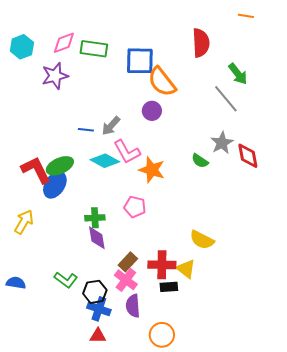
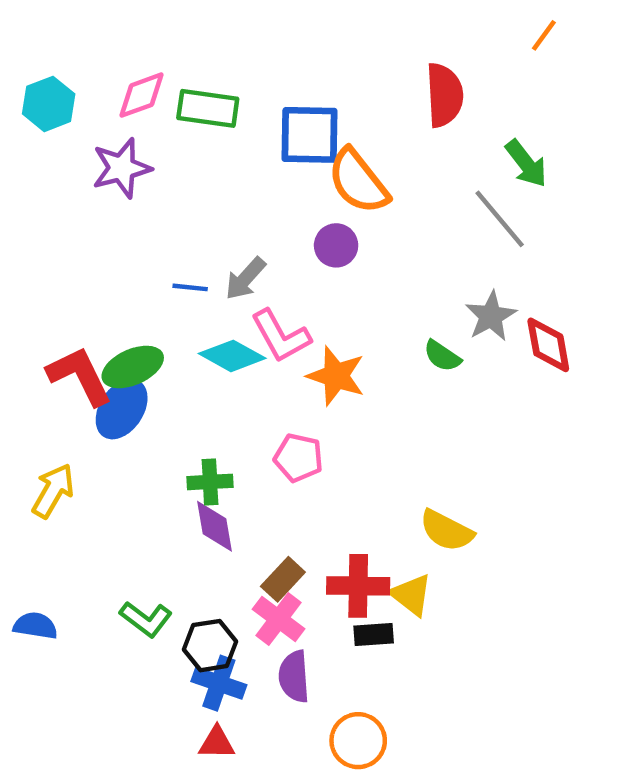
orange line: (246, 16) -> (544, 35), turned -63

